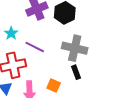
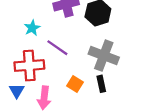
orange square: (54, 86) -> (75, 84), moved

